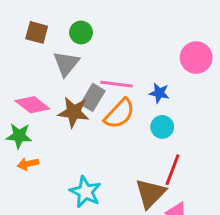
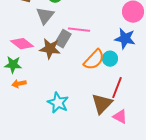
blue star: (159, 93) -> (125, 39), moved, size x1.5
orange semicircle: (119, 114) -> (94, 60), moved

